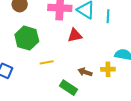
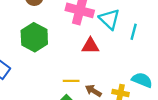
yellow line: (47, 62) -> (71, 81), moved

